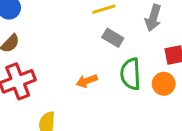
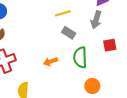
orange circle: (164, 84) -> (92, 86), moved

